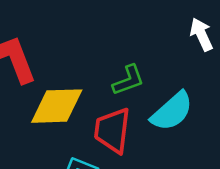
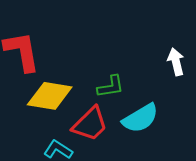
red trapezoid: (112, 130) -> (90, 124), turned -153

